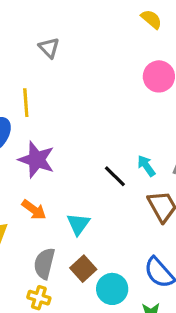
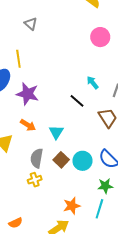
cyan arrow: (146, 166) -> (93, 83), moved
cyan circle: (112, 289) -> (83, 161), moved
yellow cross: (39, 298) -> (35, 180), turned -32

